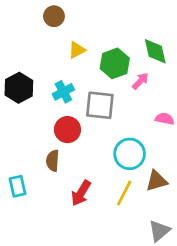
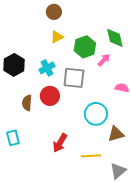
brown circle: (54, 16) -> (54, 12), moved
brown semicircle: (53, 161) -> (27, 103), moved
yellow line: (124, 193) -> (91, 156), moved, turned 60

